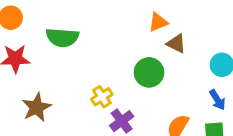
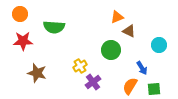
blue arrow: (217, 100) -> (142, 68), moved
brown star: (37, 107) -> (37, 73), turned -30

